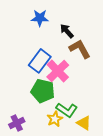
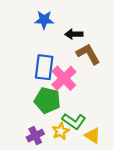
black arrow: (67, 31) -> (74, 34), turned -49
blue rectangle: (40, 61) -> (44, 67), turned -30
purple cross: (17, 123) -> (35, 136), moved

